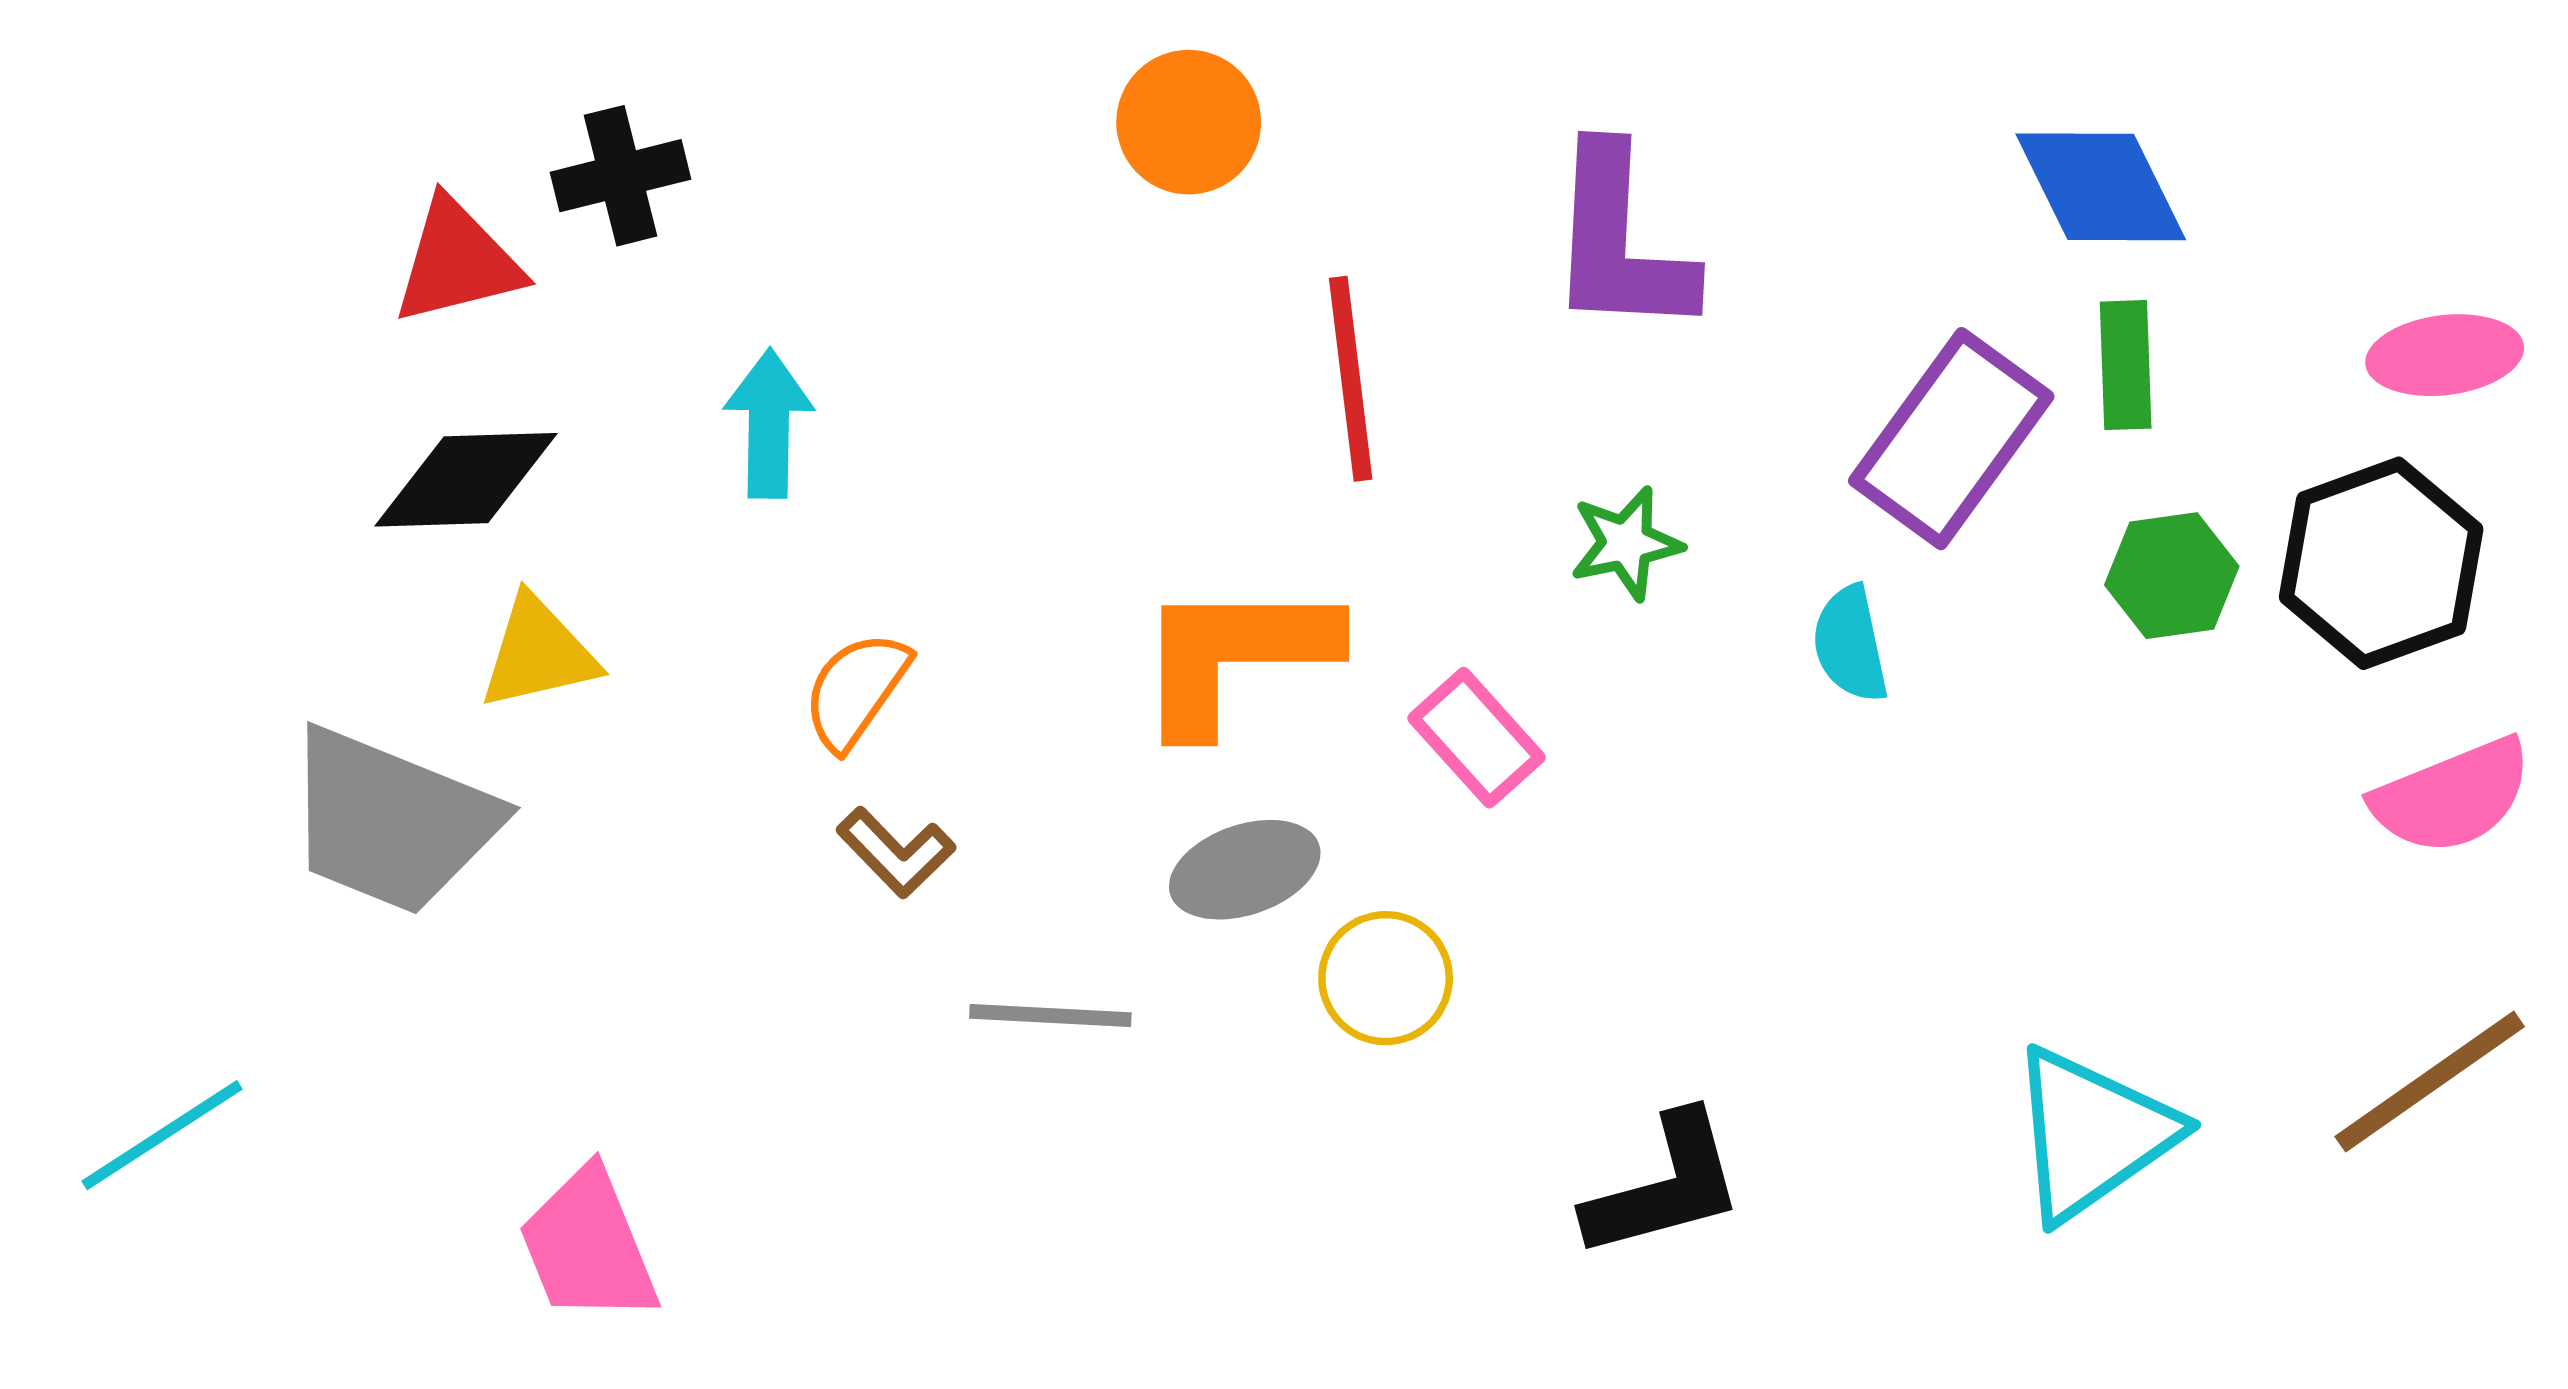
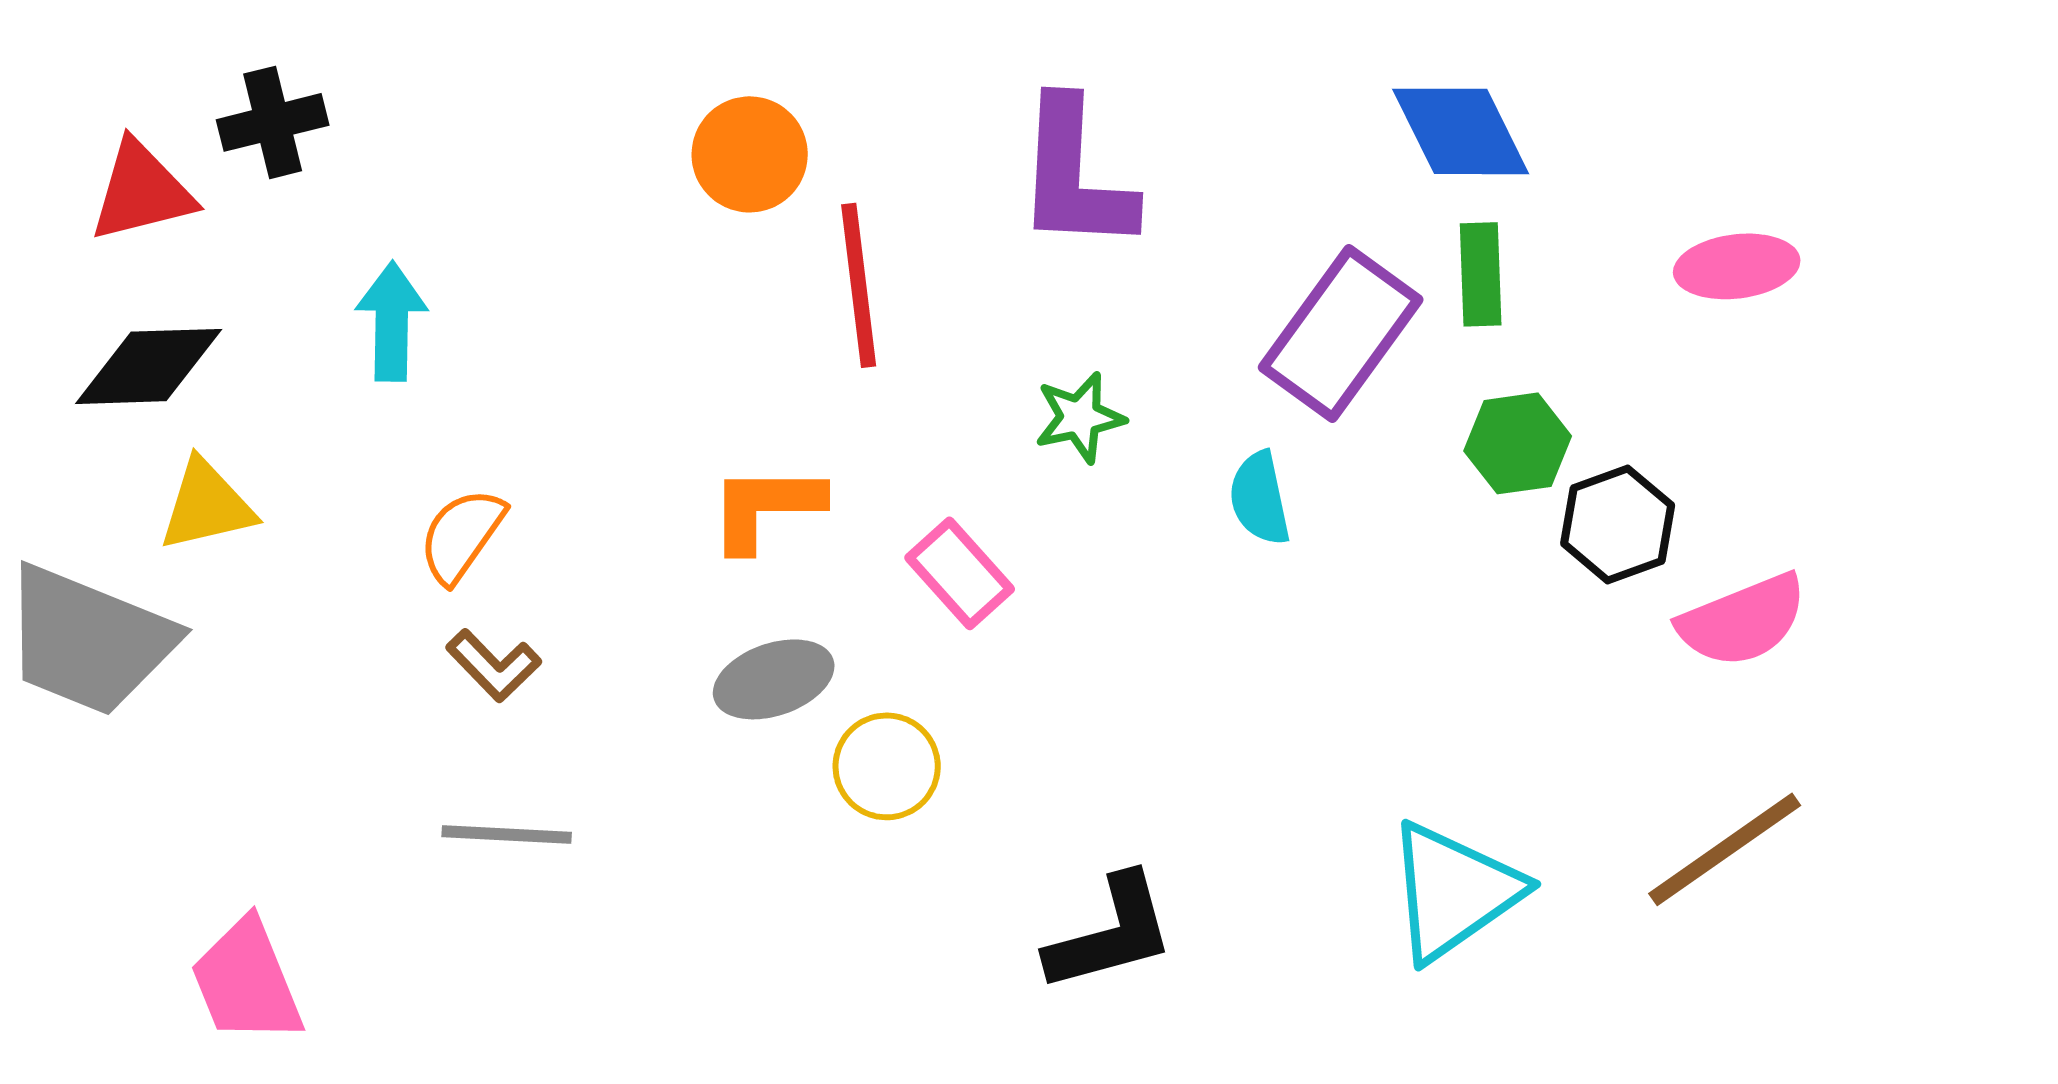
orange circle: (1189, 122) -> (750, 154), moved
black hexagon: (2381, 563) -> (1618, 524), moved, size x0.7
orange L-shape: (1235, 655) -> (766, 507), size x0.7
gray line: (1050, 1015) -> (507, 834), moved

